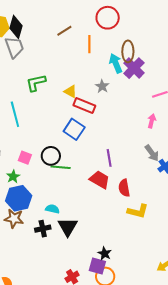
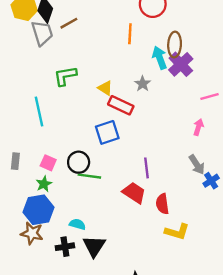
brown line: (64, 31) -> (69, 23), moved
blue square: (74, 129) -> (107, 132), turned 35
green star: (13, 177) -> (44, 184), moved

